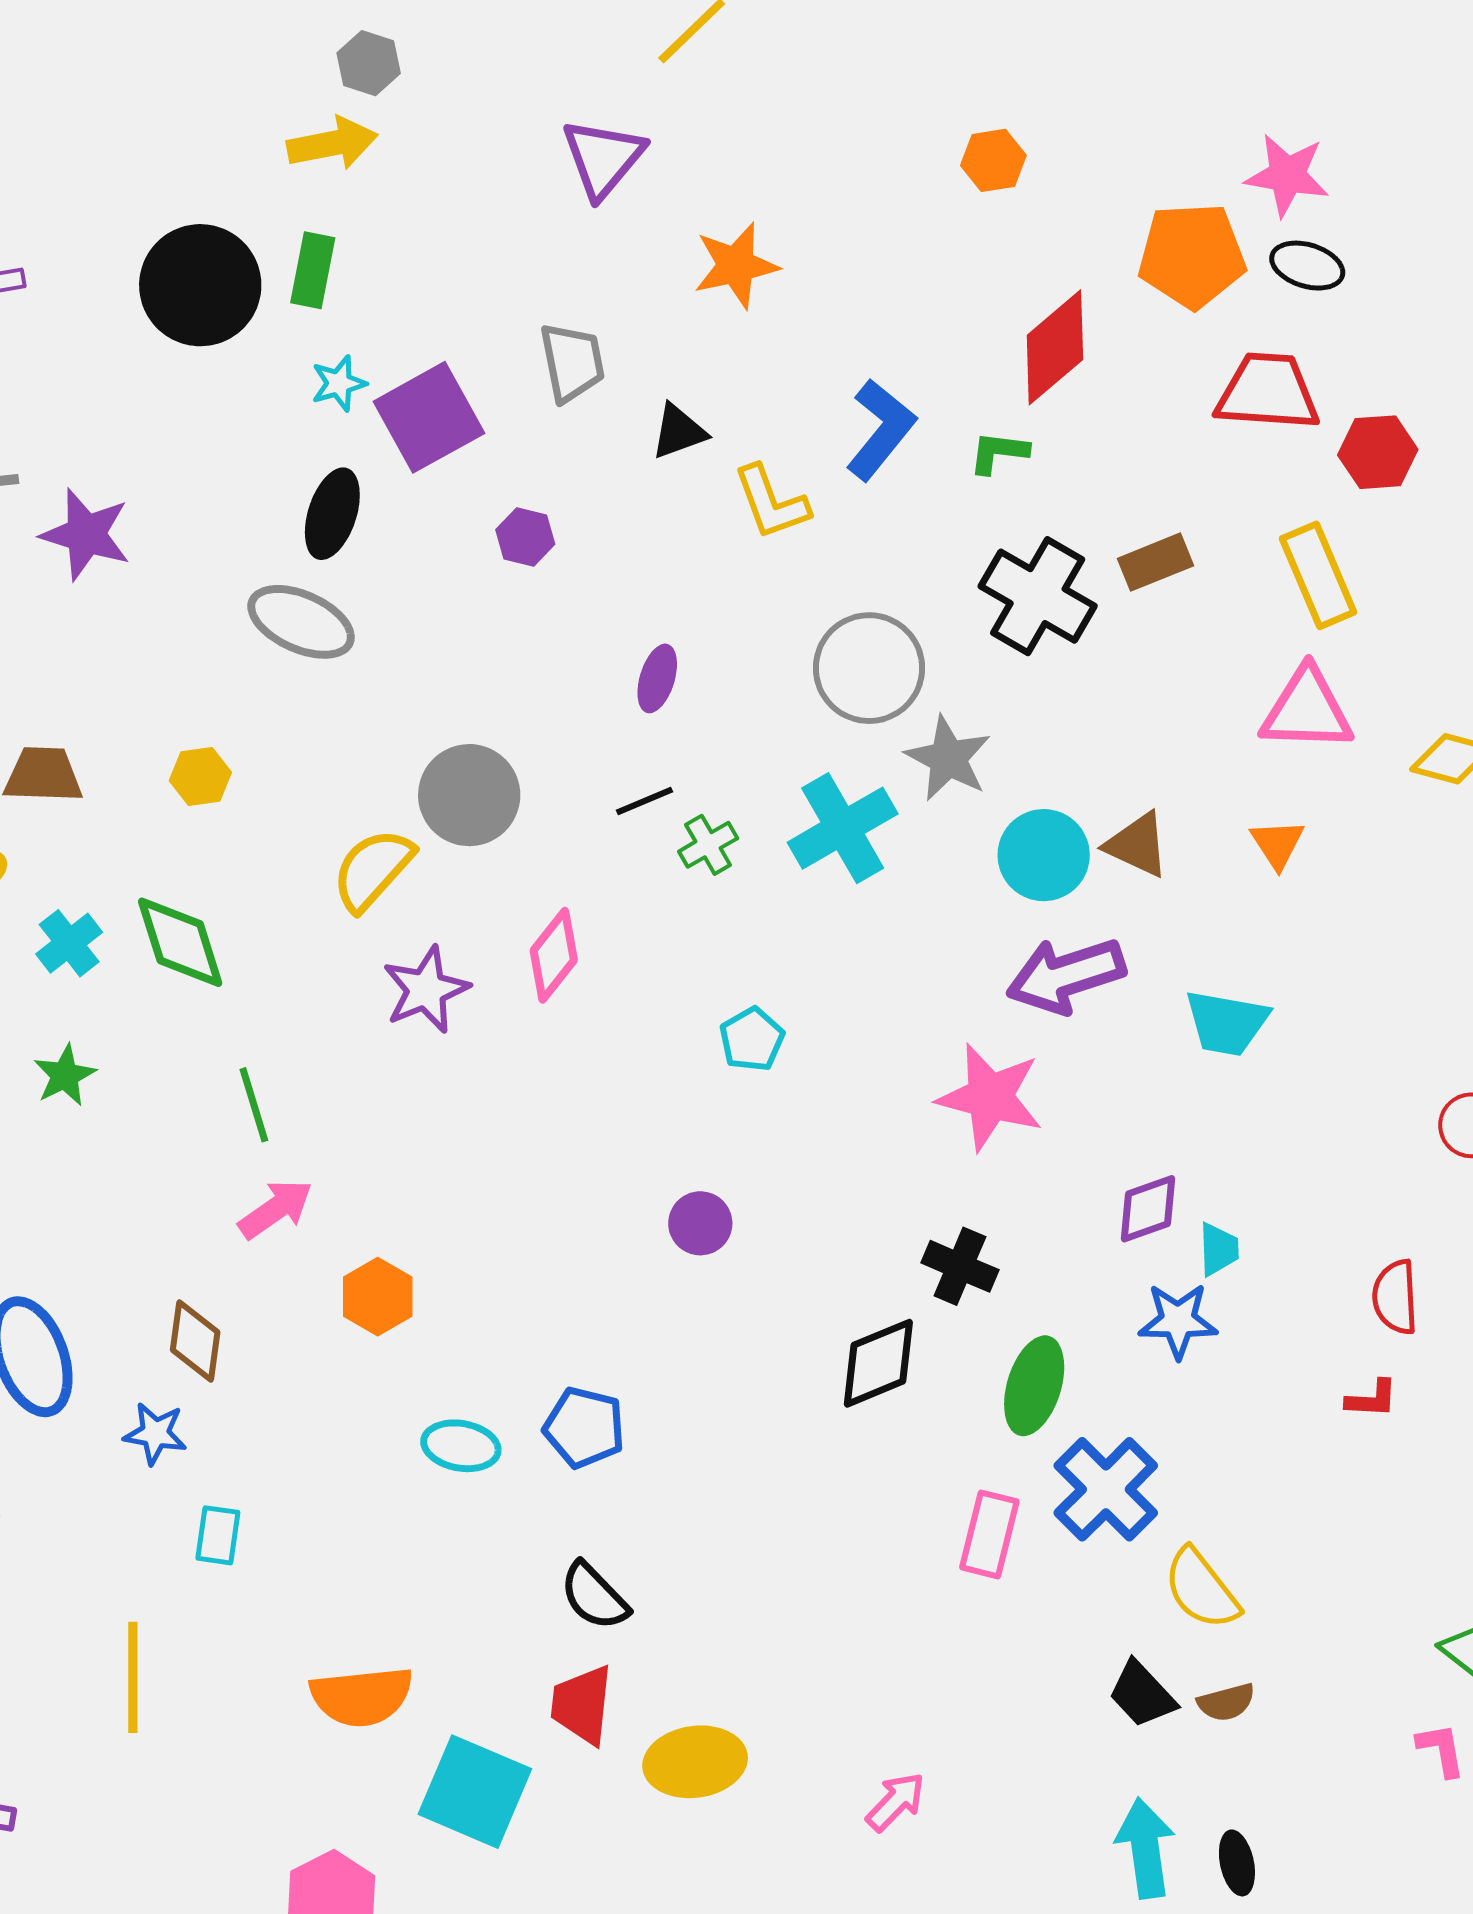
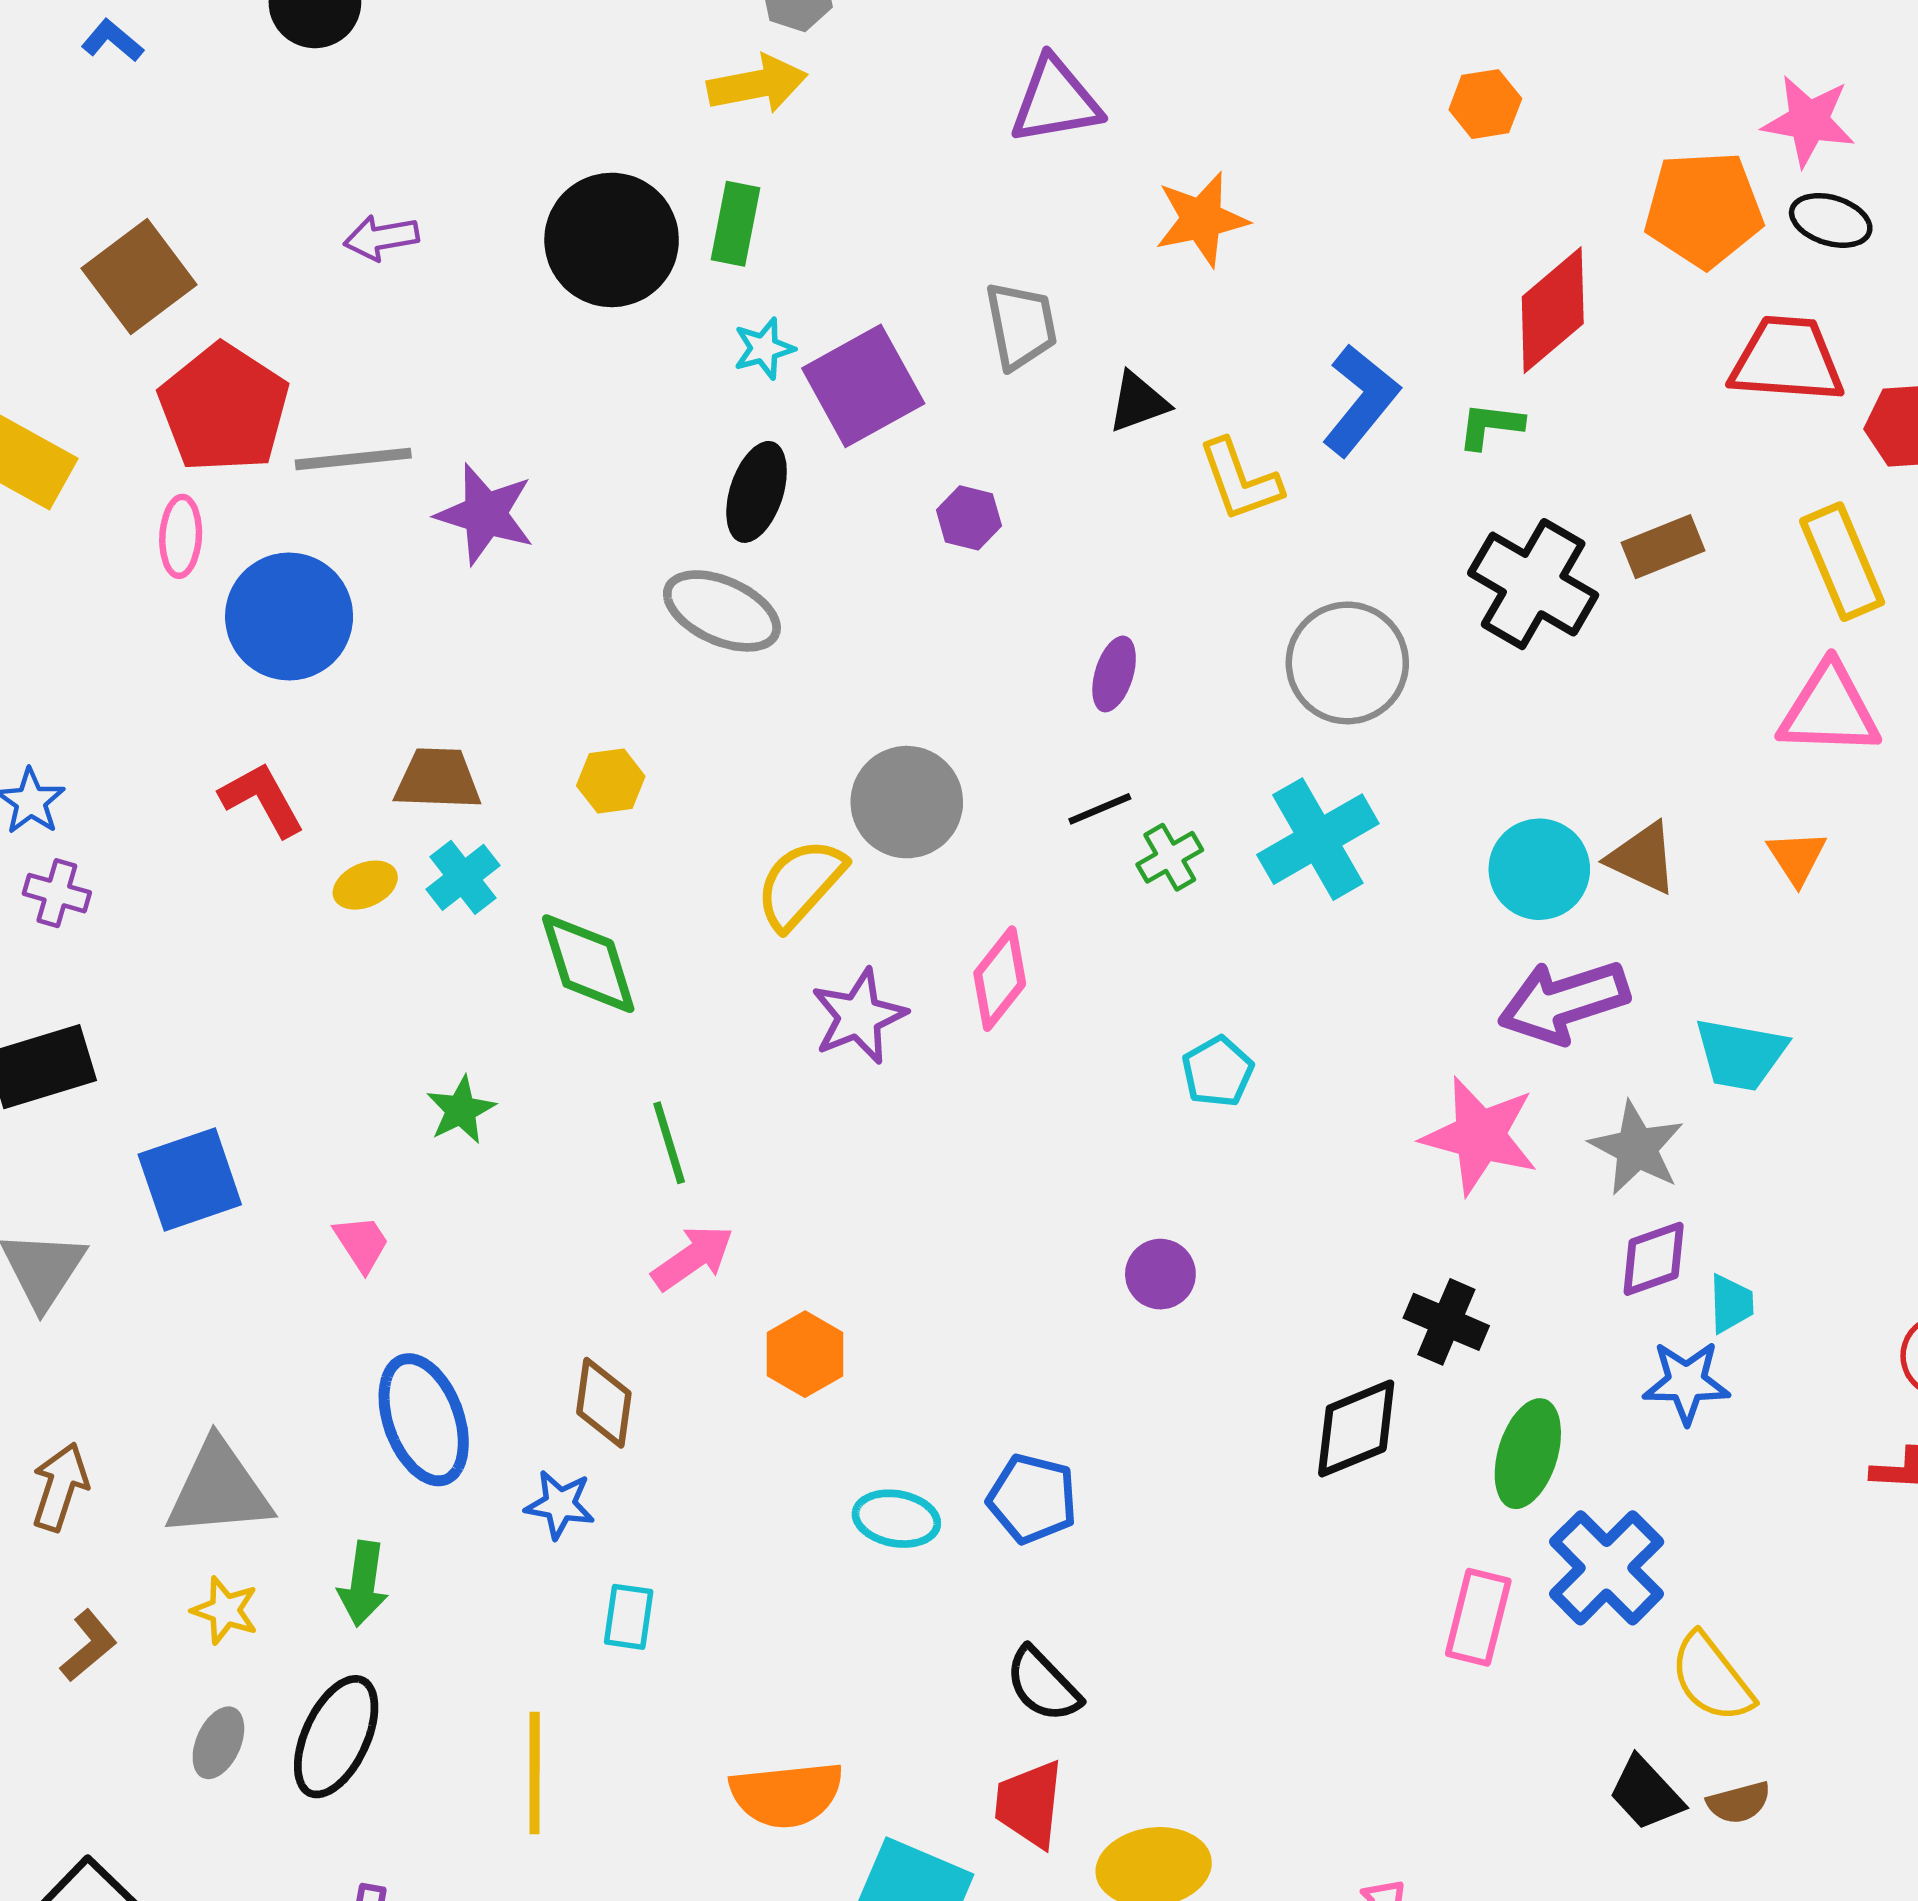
purple triangle: (603, 158) -> (1055, 101), turned 40
gray star: (948, 758) -> (1637, 1148), moved
cyan cross: (69, 943) -> (463, 877), moved

